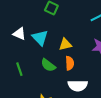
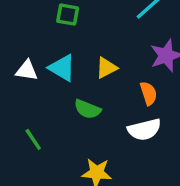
orange semicircle: (70, 63) -> (149, 93), moved
green line: (19, 69) -> (33, 139), moved

